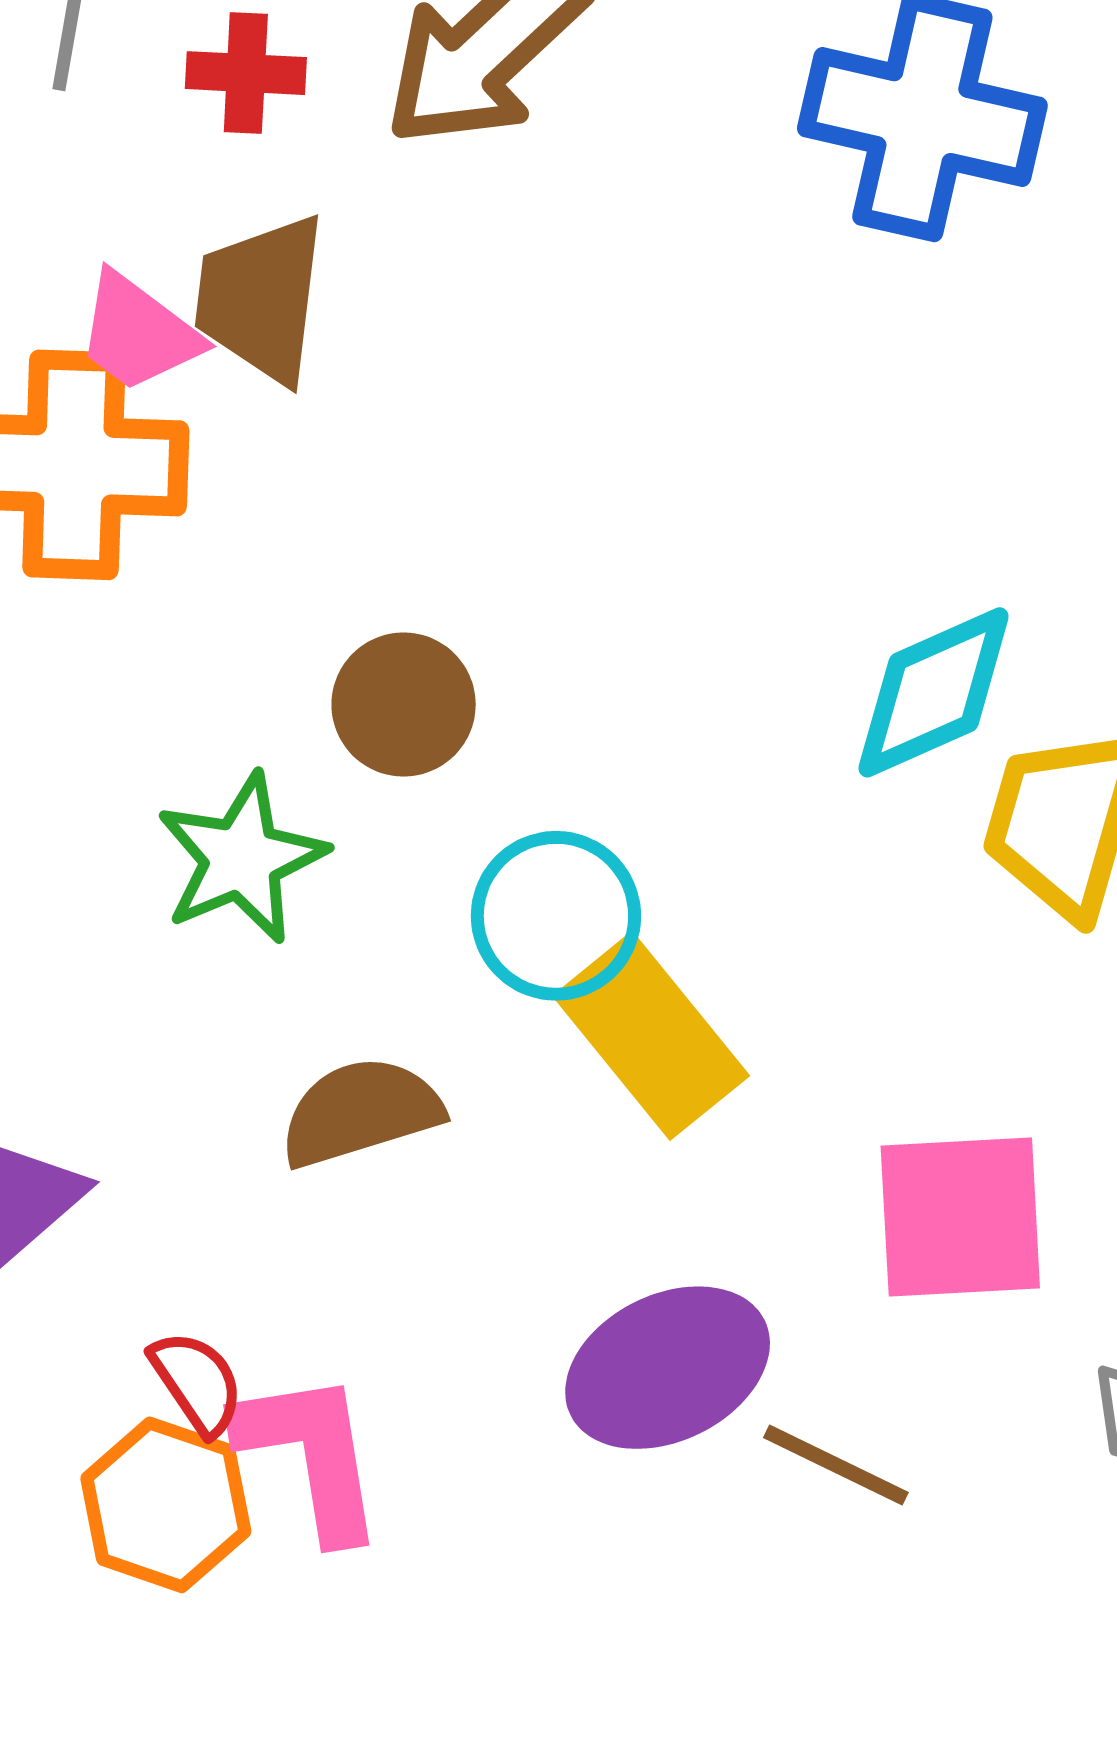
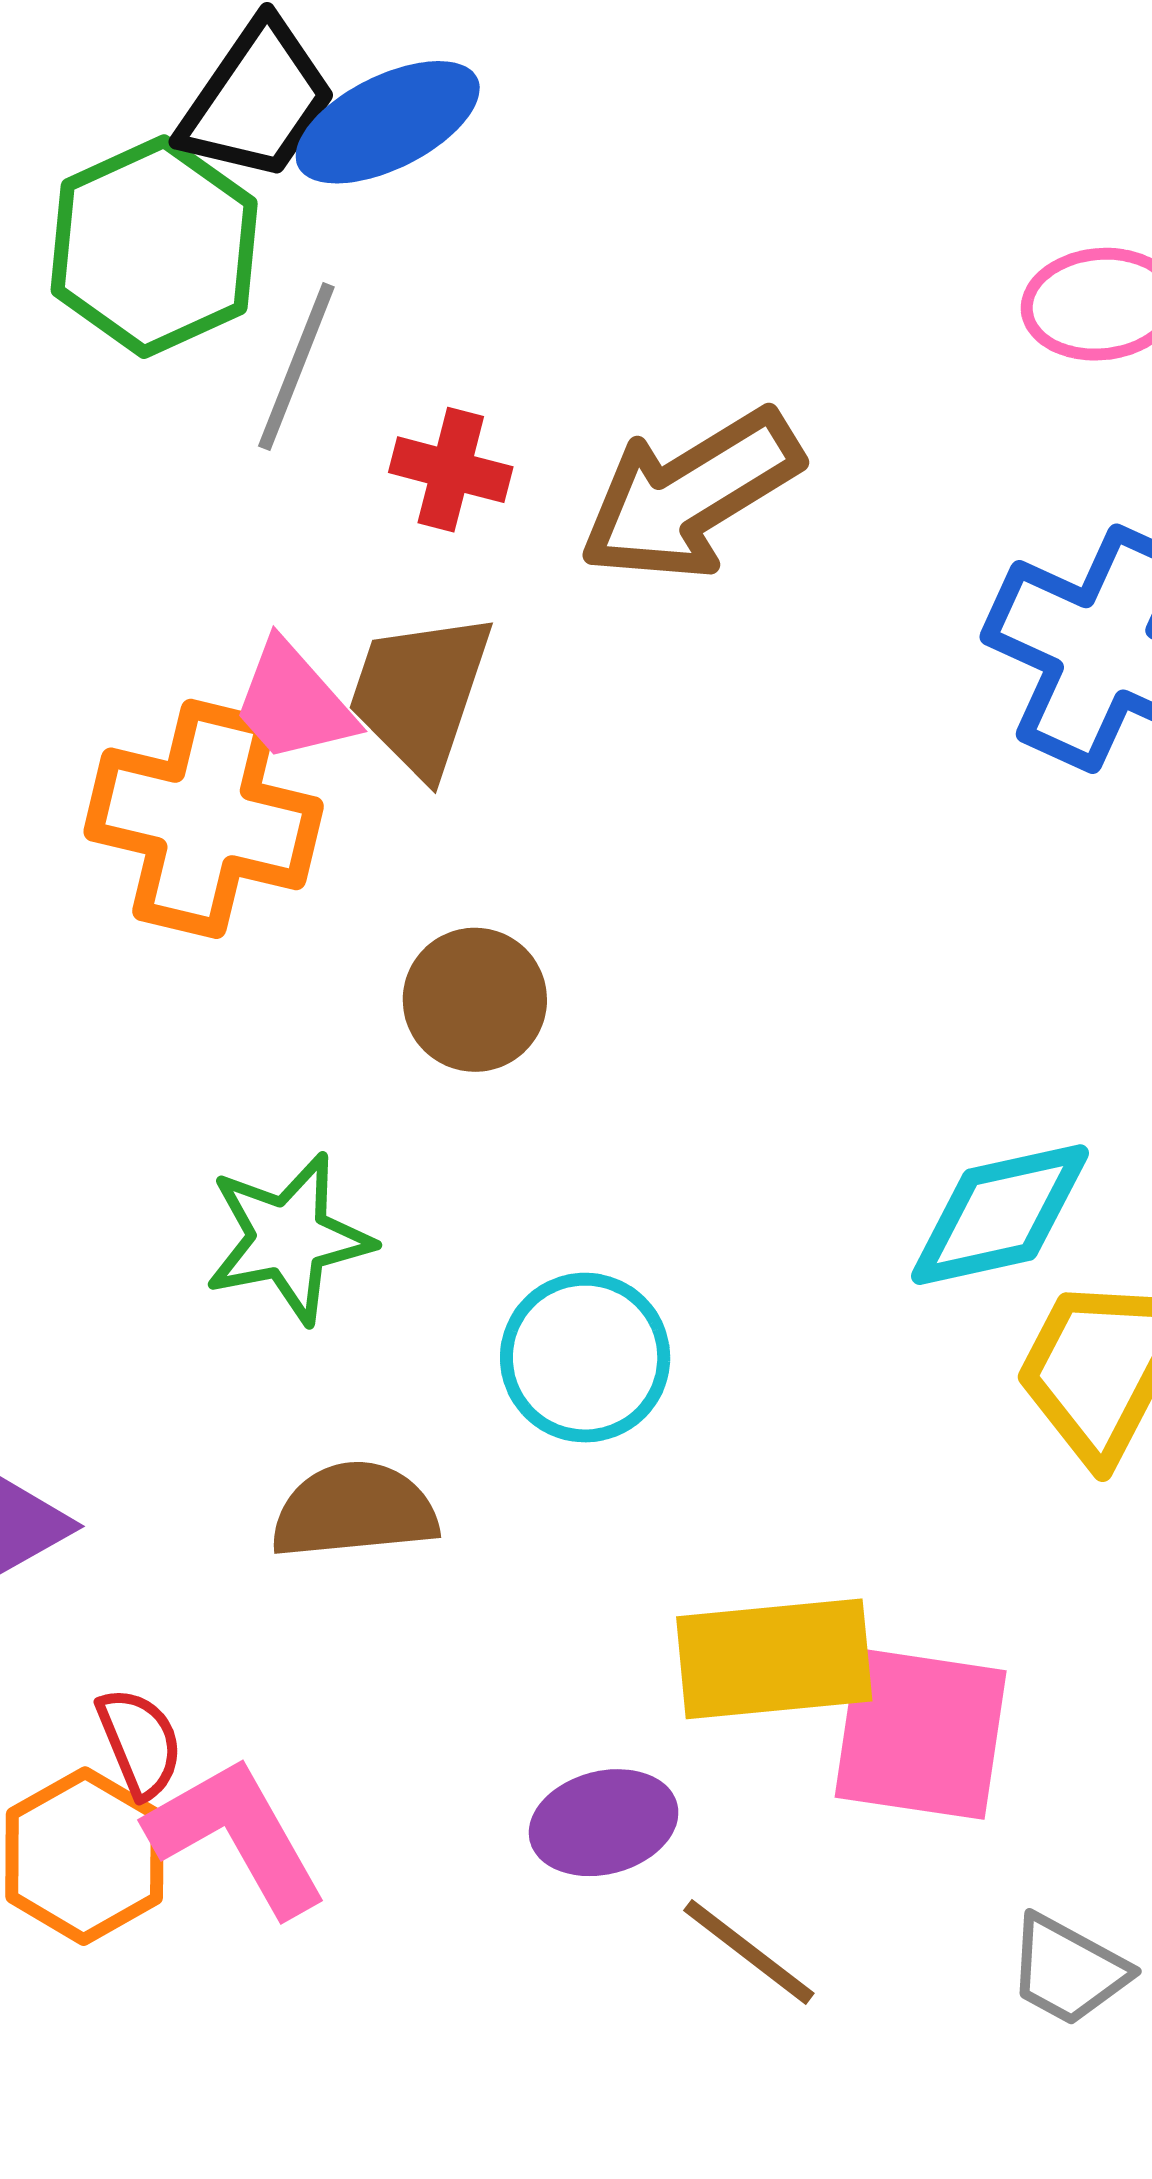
brown circle: (404, 705) -> (475, 1000), moved
yellow rectangle: (651, 1036) -> (774, 1659), moved, turned -68
purple ellipse: (668, 1368) -> (604, 1823), size x0.7
pink L-shape: (311, 1455) -> (237, 1836), turned -32

